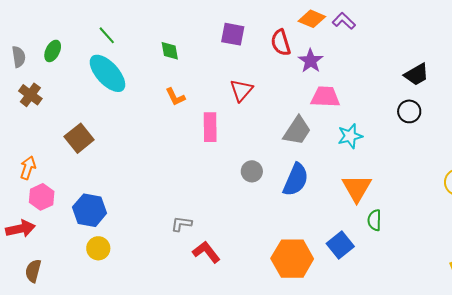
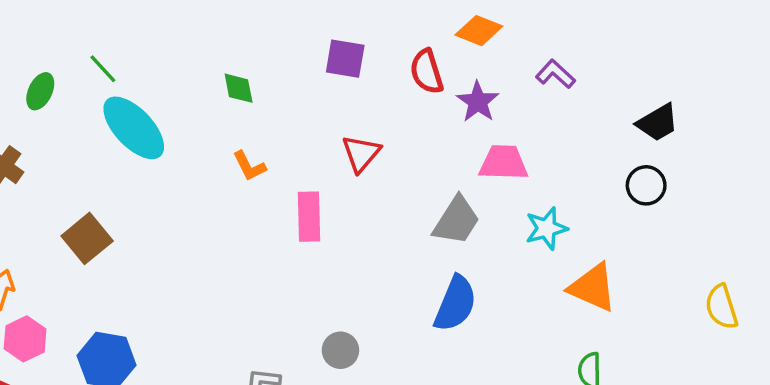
purple L-shape: (344, 21) -> (555, 74), moved
green line: (107, 35) -> (103, 69), moved
gray circle: (252, 171) -> (340, 350), moved
orange triangle: (357, 188) -> (593, 287), moved, turned -36

